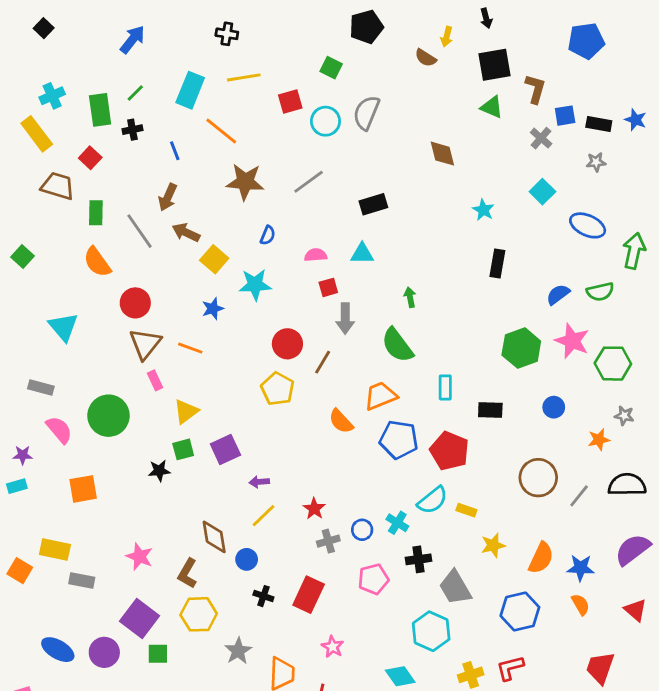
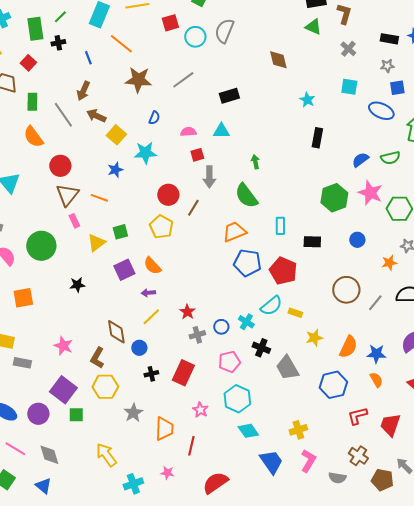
blue square: (565, 116) -> (397, 88), moved
cyan square: (542, 192) -> (349, 87), turned -36
orange semicircle: (341, 421) -> (152, 266), moved
green square: (183, 449) -> (120, 232), moved
black cross: (418, 559) -> (261, 348), turned 30
black cross: (263, 596) -> (151, 374), turned -32
cyan hexagon: (431, 631) -> (237, 399), moved
red L-shape: (510, 668) -> (357, 416), moved

